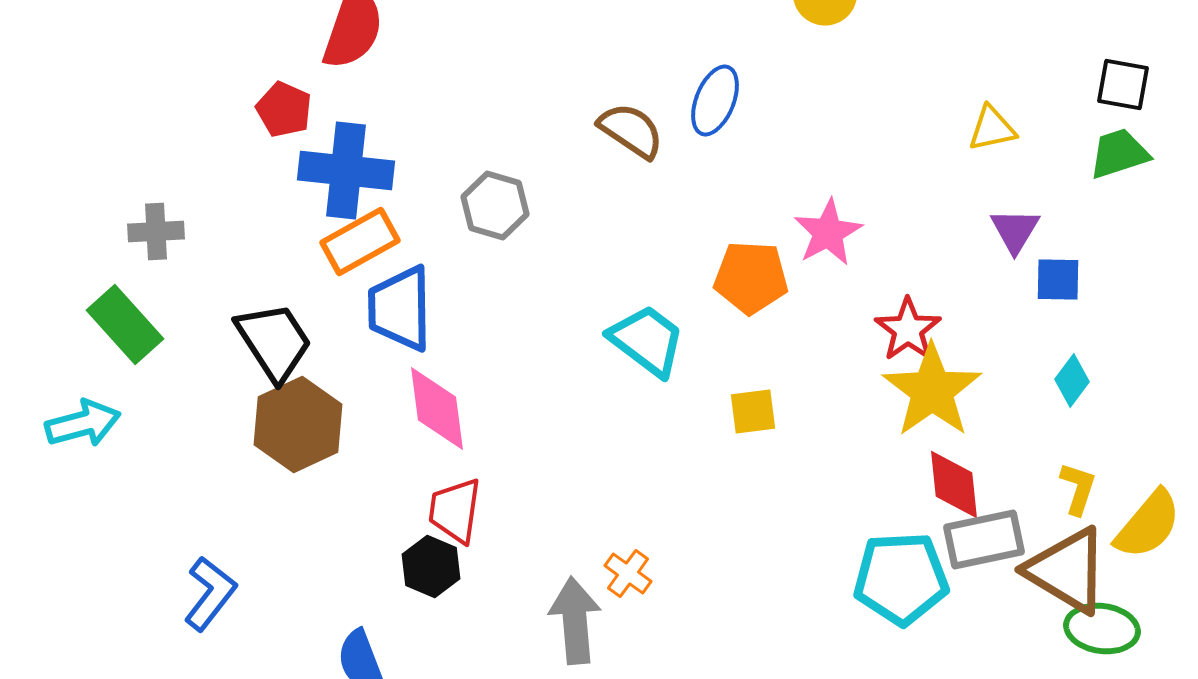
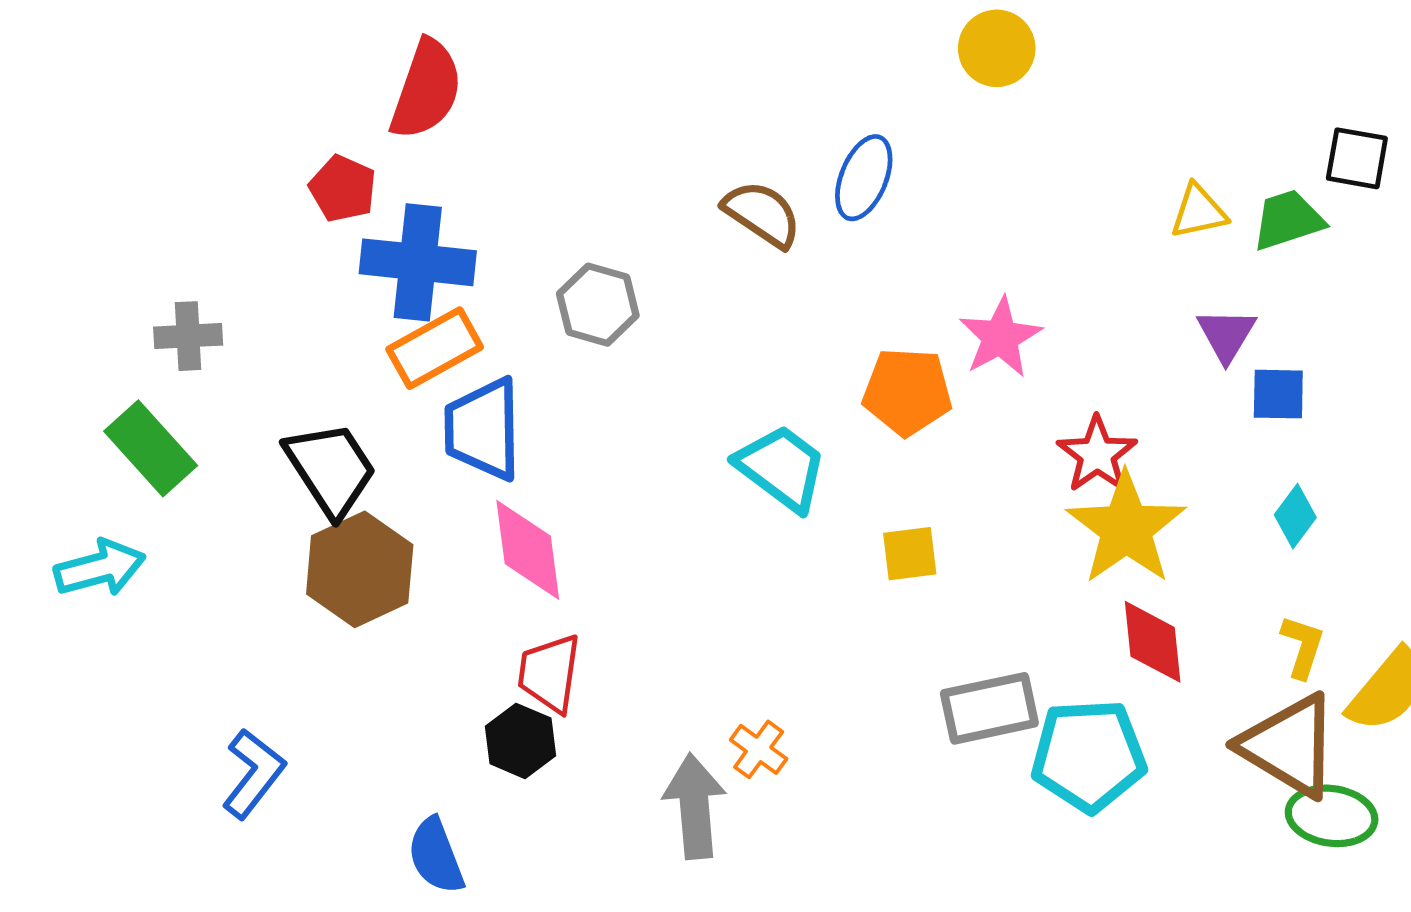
green trapezoid: (1119, 154) -> (1288, 220), moved
gray rectangle: (984, 540) -> (989, 708), moved

